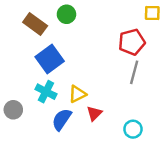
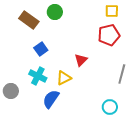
yellow square: (152, 13) -> (112, 11), moved
blue square: (50, 59) -> (41, 49), size x0.6
gray line: (134, 72) -> (122, 74), moved
red triangle: (94, 113) -> (81, 60), moved

